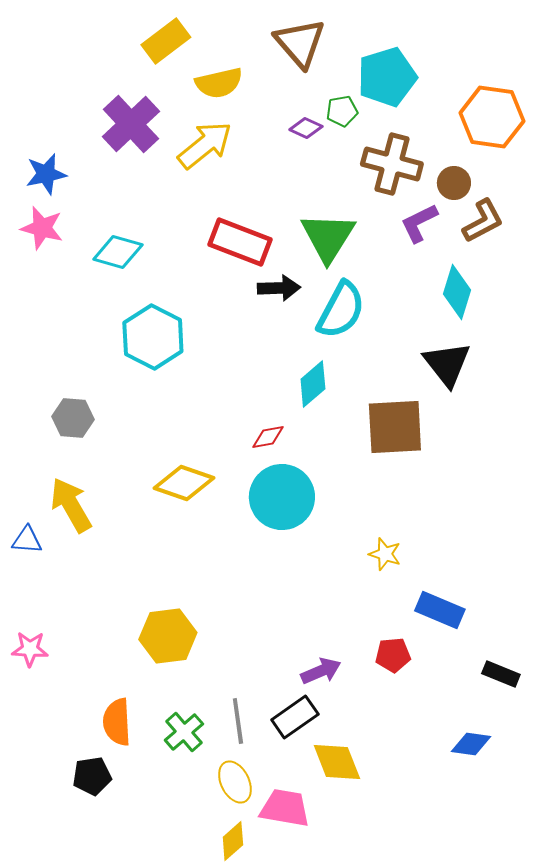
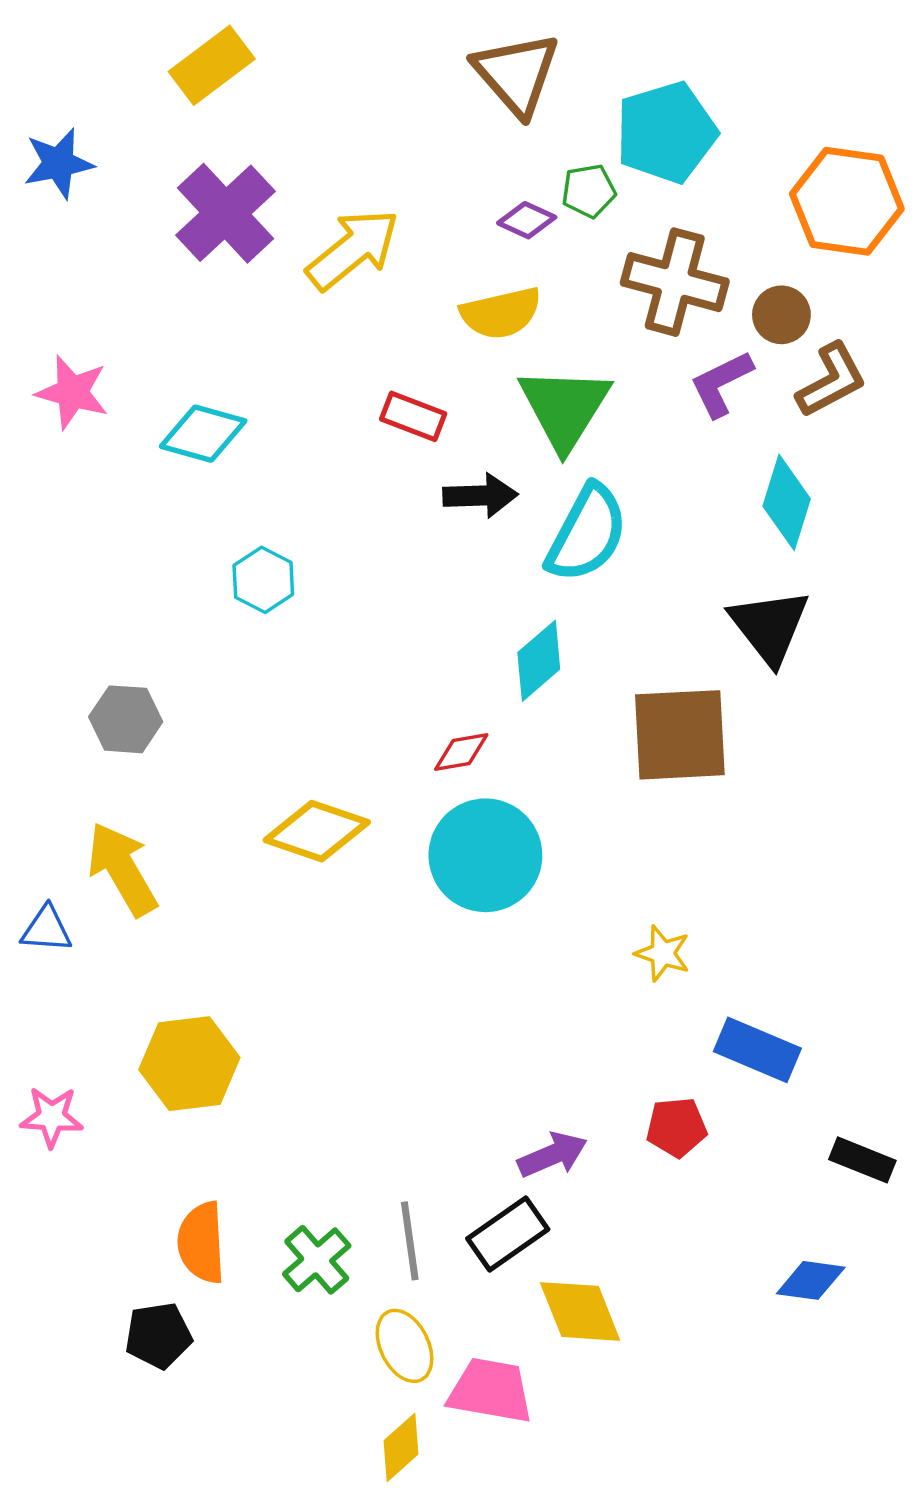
yellow rectangle: (166, 41) -> (212, 65), moved
yellow semicircle: (219, 83) -> (501, 313), moved
blue star: (46, 174) -> (59, 163), moved
red rectangle: (240, 242) -> (413, 416), size x0.6
cyan hexagon: (153, 337) -> (263, 580), size x0.6
yellow hexagon: (168, 636) -> (189, 1064), moved

